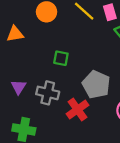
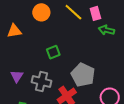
green square: (61, 58) -> (53, 52), turned -32

